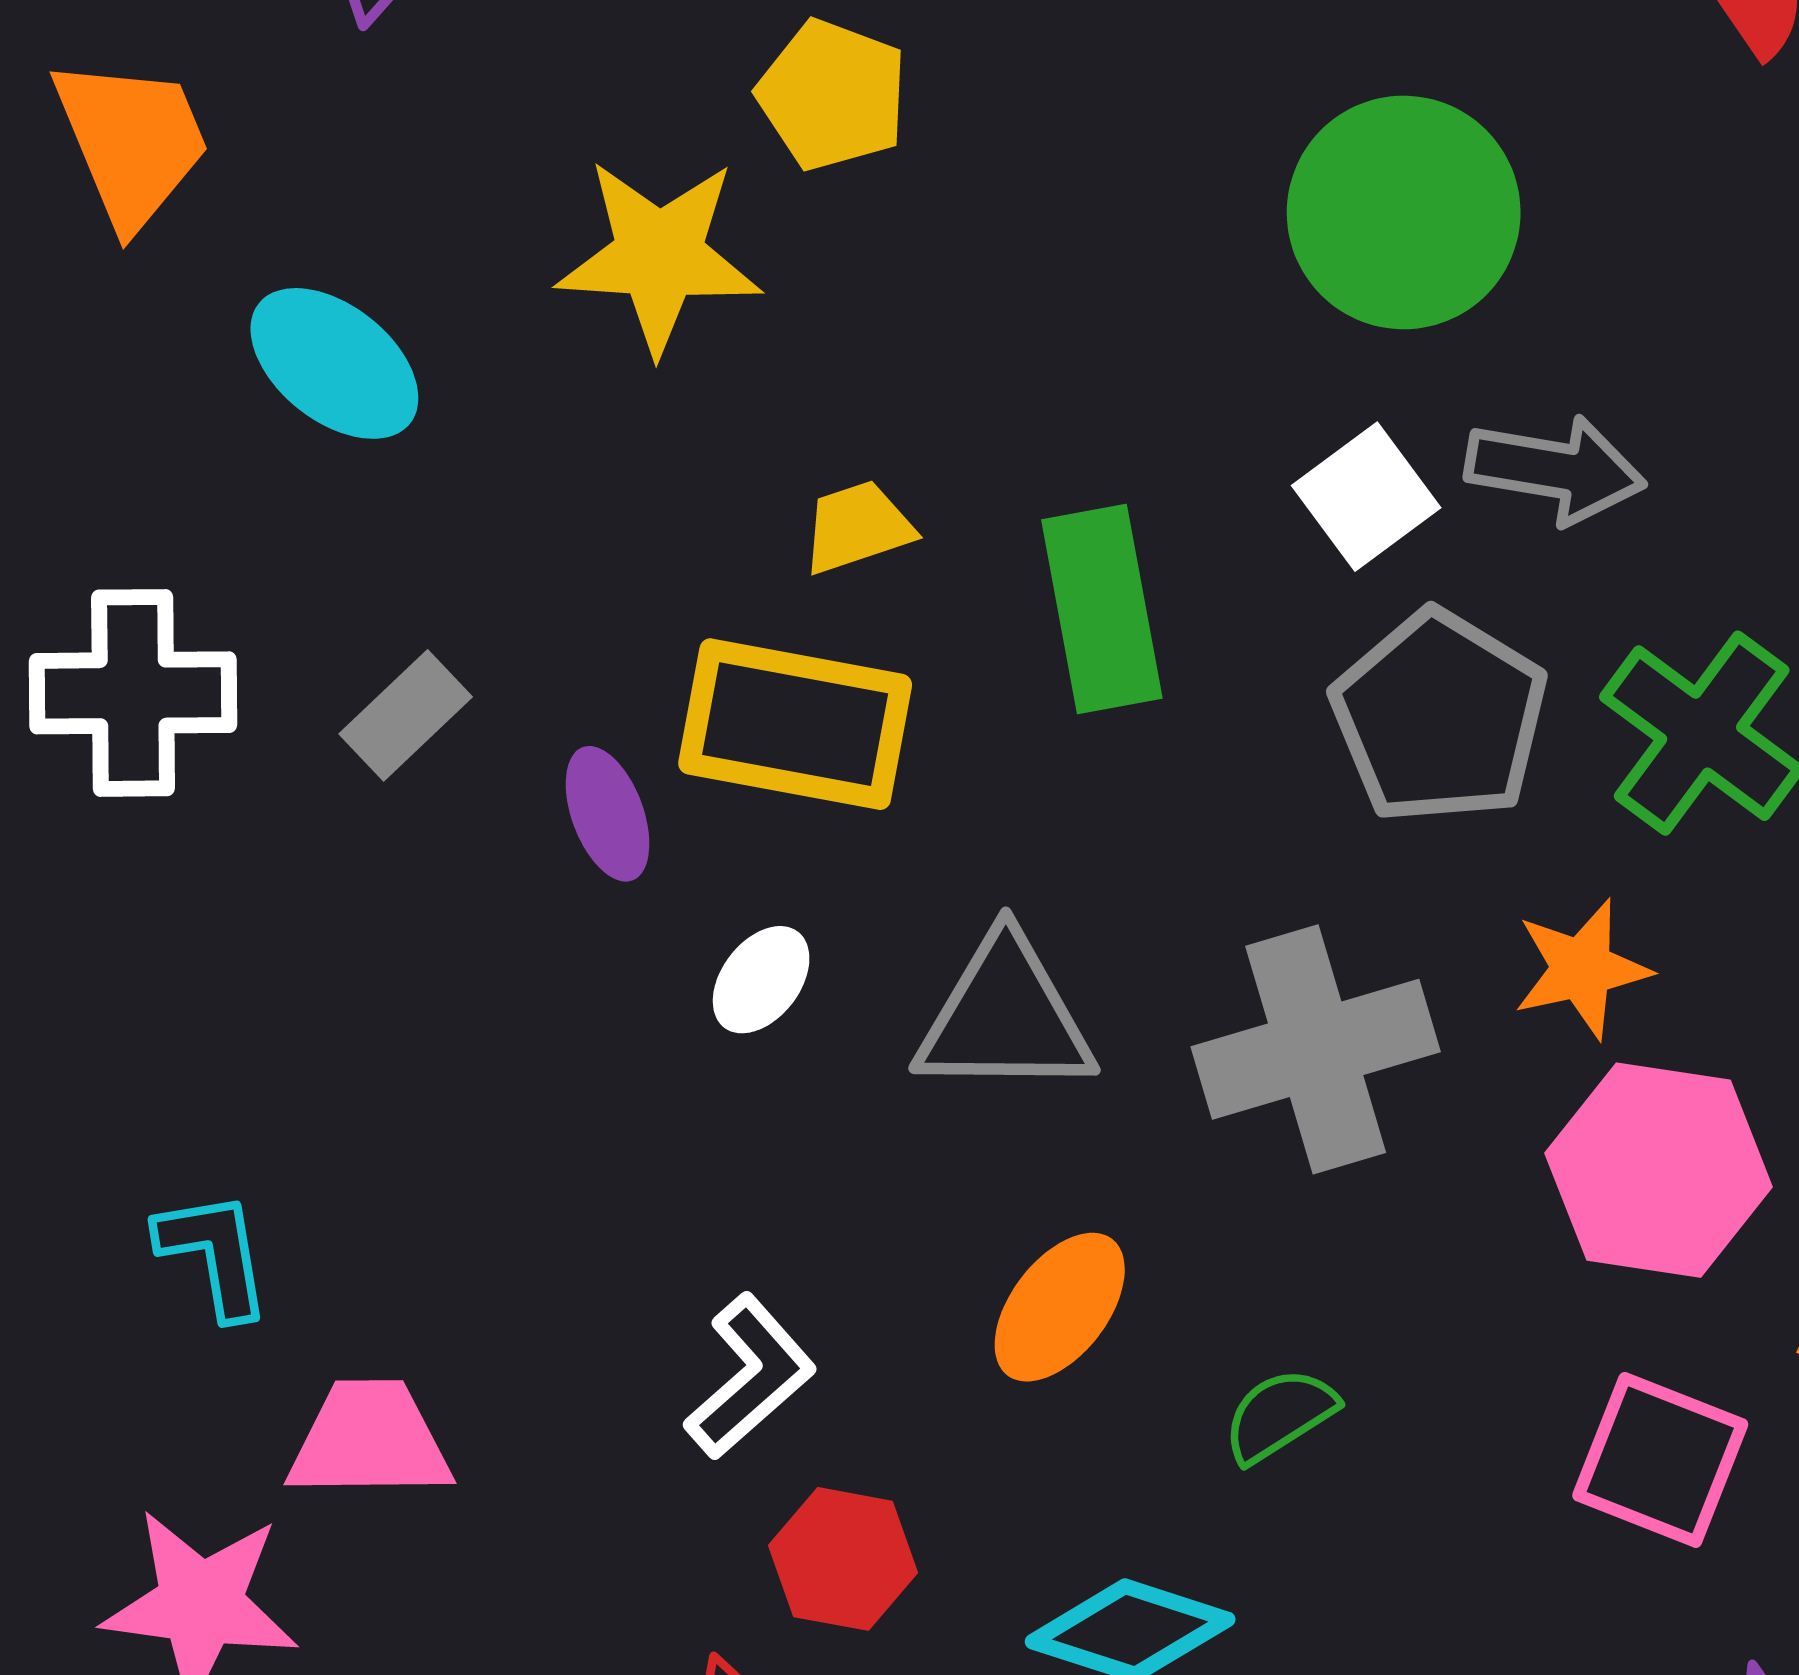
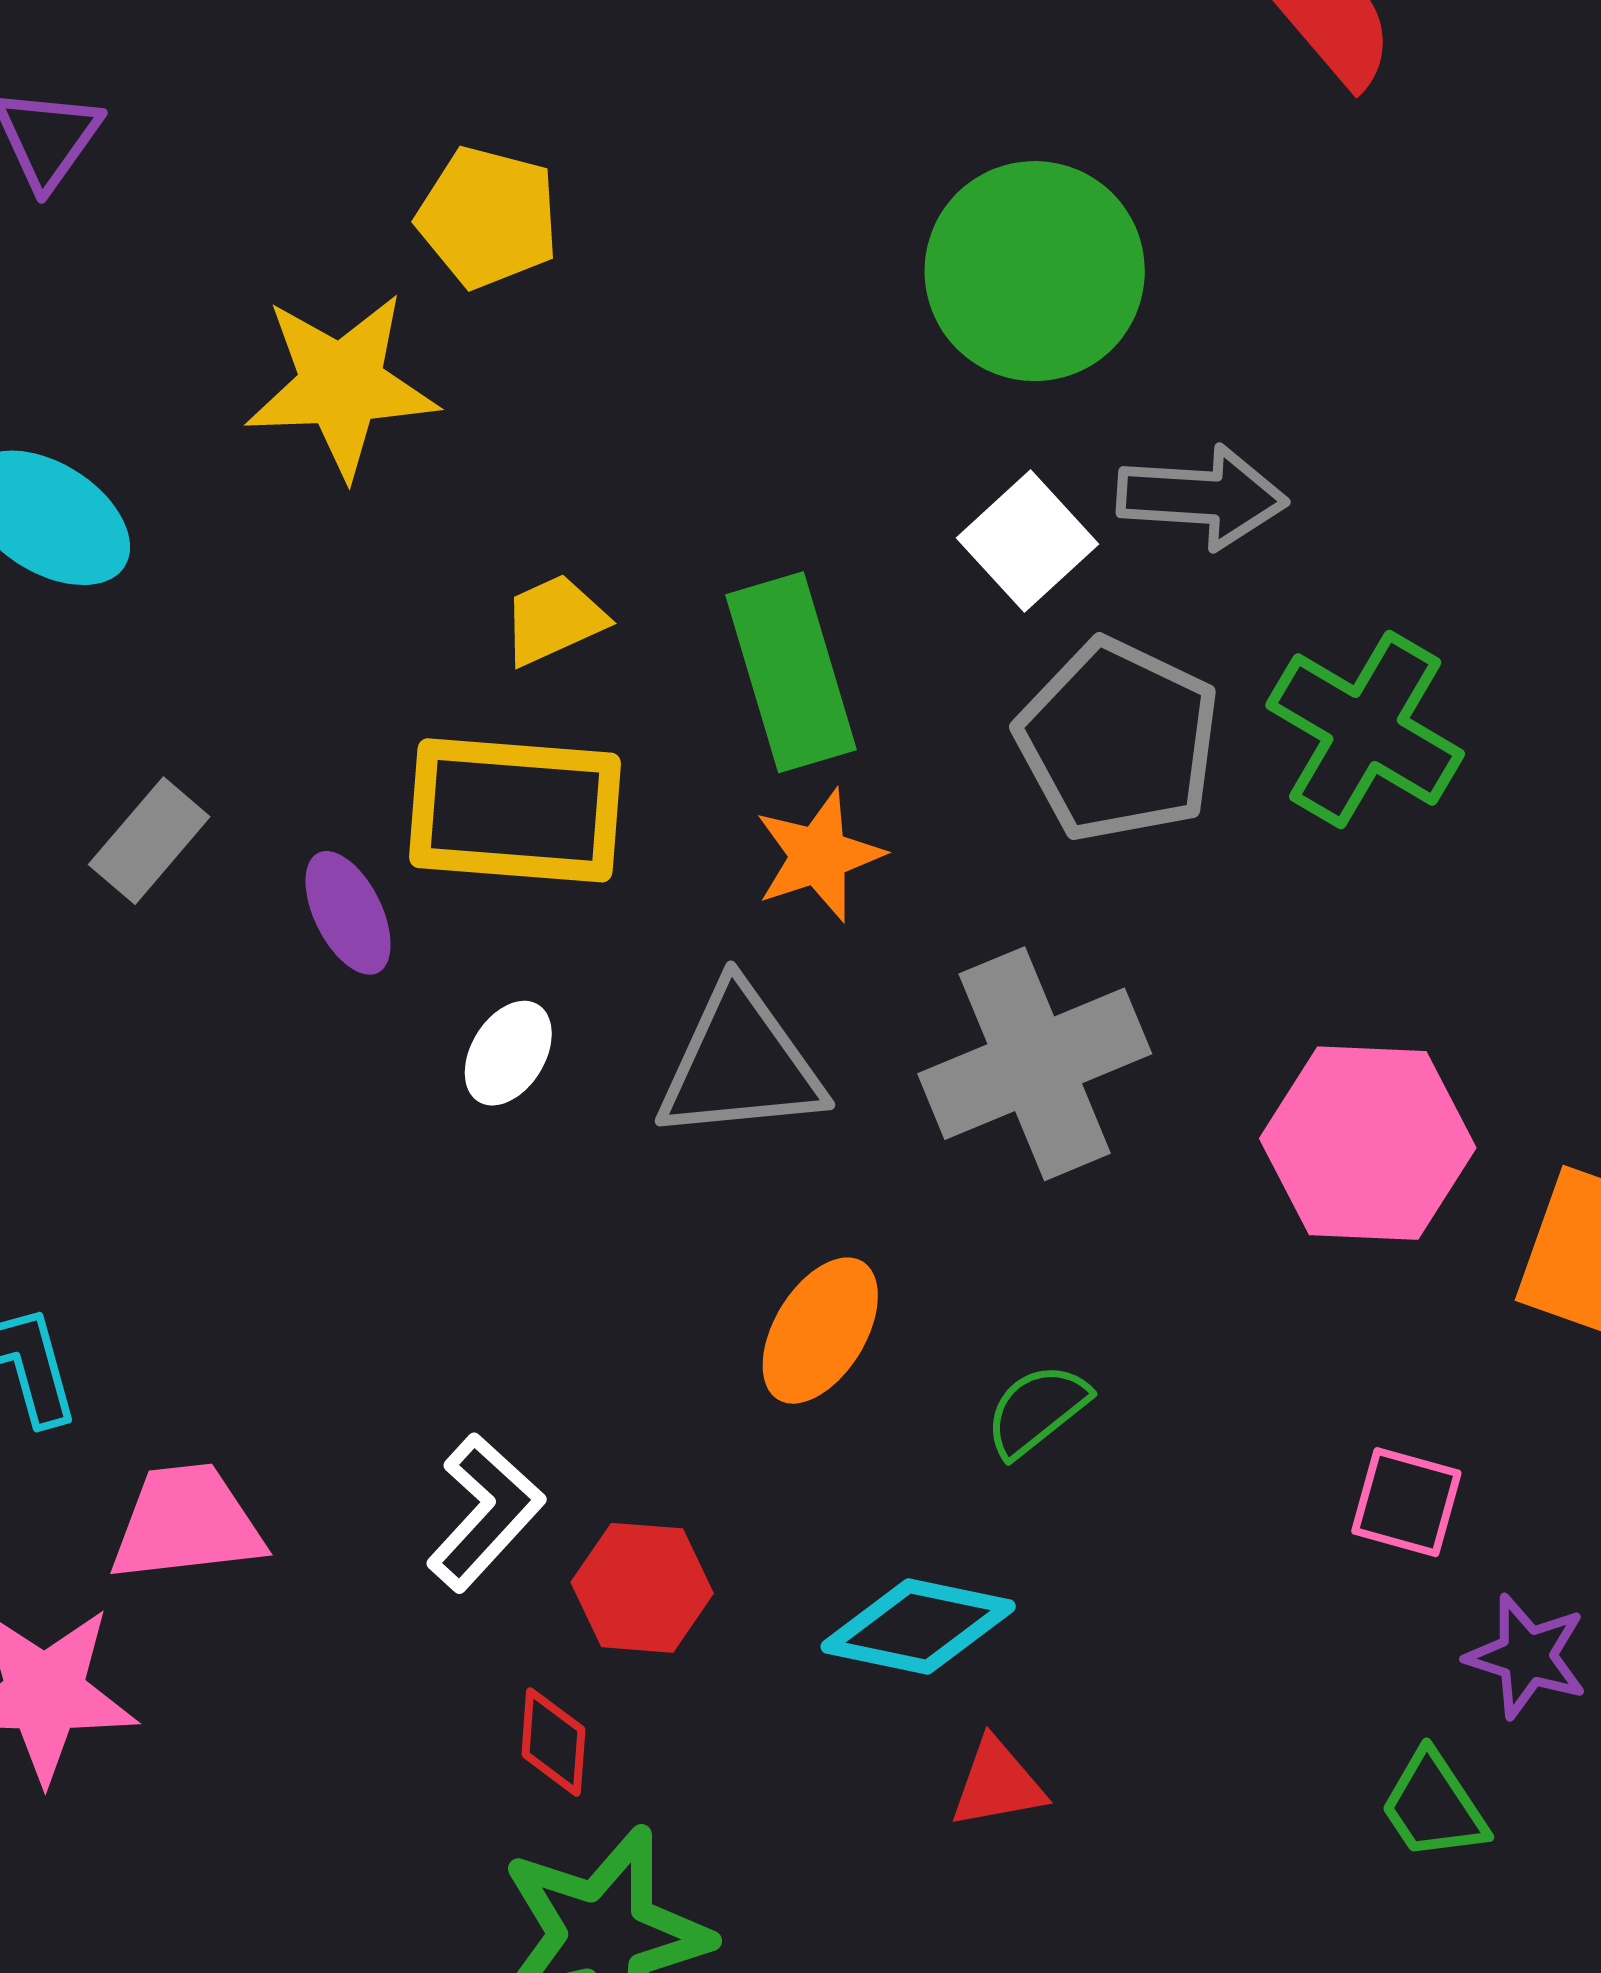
orange star: (1582, 969) -> (819, 855), moved
white L-shape: (750, 1377) -> (485, 1512), moved
pink square: (1660, 1460) -> (1406, 1502), moved, size x0.7

